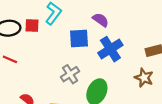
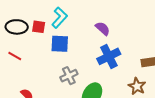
blue square: (79, 39) -> (60, 44), moved

